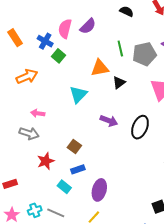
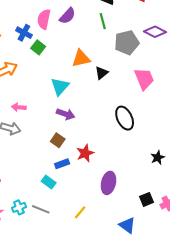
green line: (120, 48) -> (103, 21), moved
purple arrow: (109, 121) -> (66, 114), moved
black ellipse: (140, 127) -> (125, 118), turned -45
red star: (46, 161) -> (85, 153), moved
purple ellipse: (99, 190) -> (108, 183), moved

